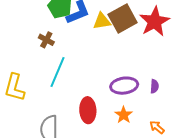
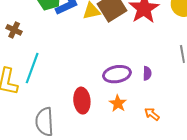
brown cross: (46, 40) -> (14, 30), moved
cyan line: (57, 72) -> (32, 68), moved

